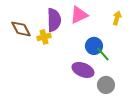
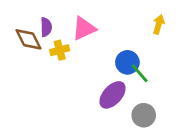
pink triangle: (79, 15) -> (84, 28), moved
purple semicircle: (54, 20) -> (46, 27), moved, size x0.6
purple ellipse: (83, 70) -> (113, 95), turned -70

